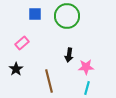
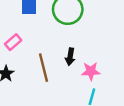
brown line: (49, 81) -> (43, 68), moved

